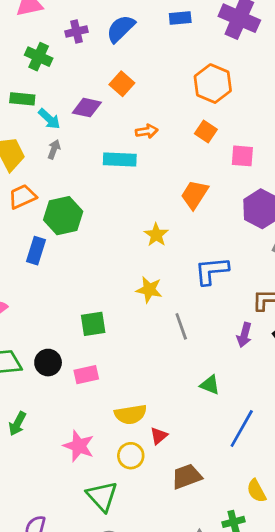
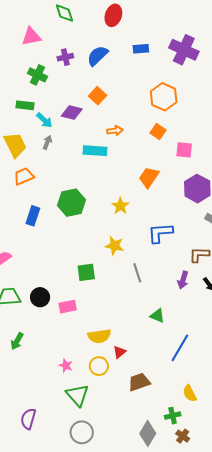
green hexagon: (63, 216) -> (72, 203), moved
green square: (93, 324) -> (86, 272), moved
pink star: (79, 446) -> (66, 366), moved, size x0.6

